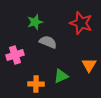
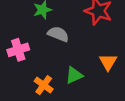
orange cross: (36, 84) -> (44, 85), turned 35

